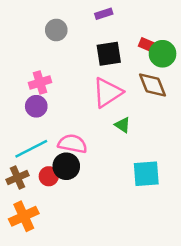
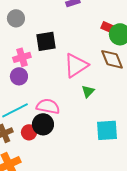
gray circle: (56, 30) -> (16, 18), moved
black square: (109, 54) -> (46, 41), moved
green triangle: (122, 125) -> (88, 91), turned 40

